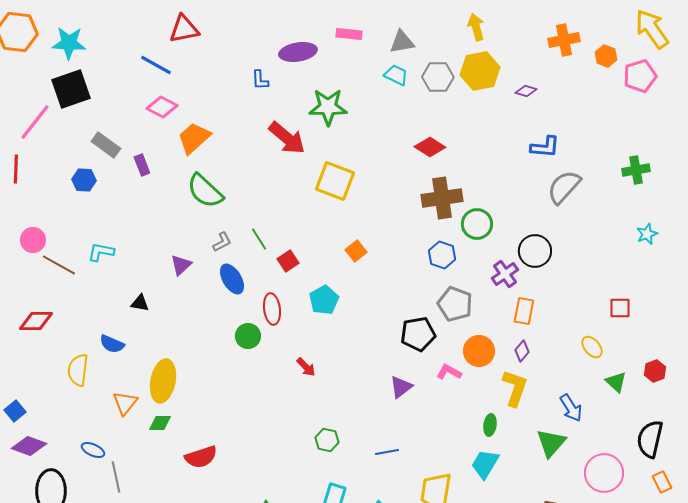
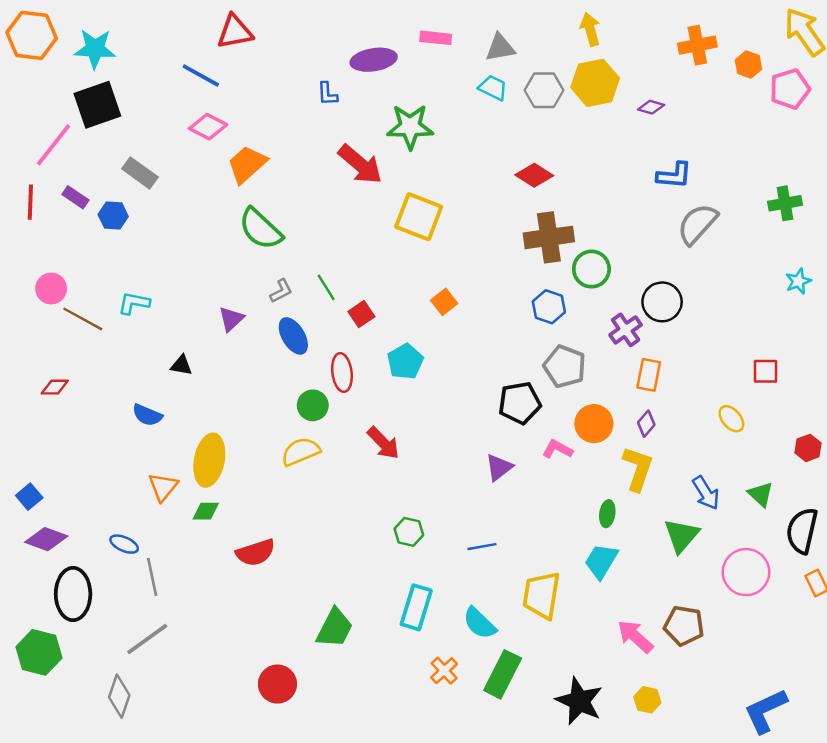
purple rectangle: (142, 165) -> (75, 197), moved, turned -35
red diamond: (36, 321) -> (55, 387), size x0.7
red arrow: (306, 367) -> (383, 443), size x1.4
yellow semicircle: (78, 370) -> (301, 452), moved, turned 60
green triangle: (616, 382) -> (761, 494), moved

